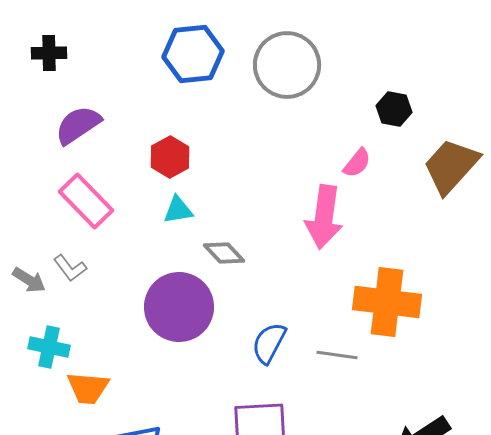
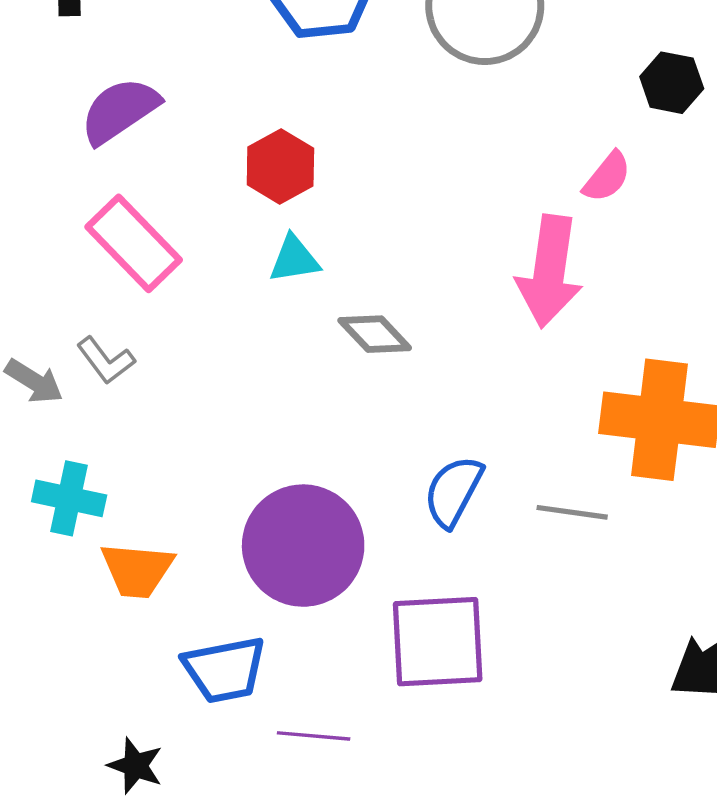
purple circle: (179, 307) -> (303, 546), moved

